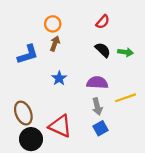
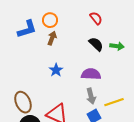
red semicircle: (103, 22) -> (96, 18), turned -80
blue L-shape: (28, 54) -> (27, 29), moved
yellow line: (126, 98) -> (114, 102), moved

